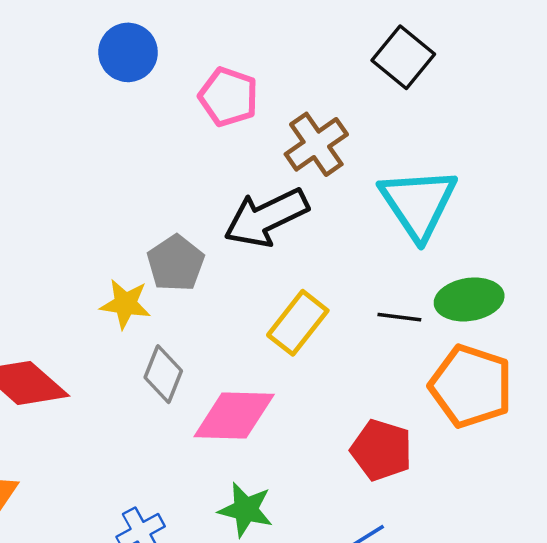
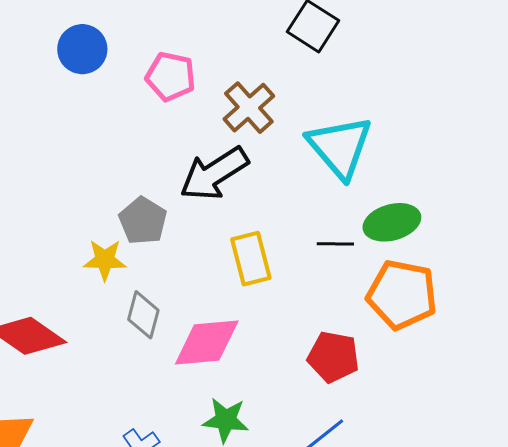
yellow rectangle: (298, 323) -> (251, 259), turned -46

